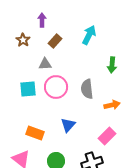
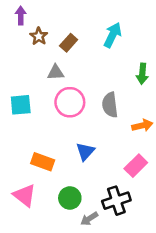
purple arrow: (42, 20) -> (21, 16), moved
brown star: (23, 40) -> (39, 36), moved
cyan square: (28, 89) -> (21, 105), moved

